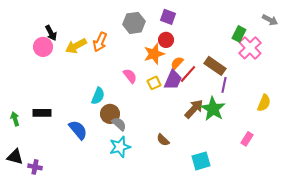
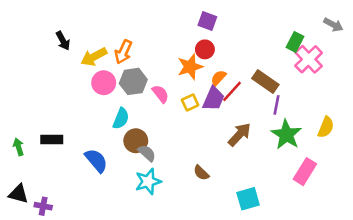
gray hexagon: (134, 23) -> (133, 81), moved
pink circle: (43, 47) -> (104, 83), moved
green star: (213, 109) -> (286, 135), moved
pink rectangle: (247, 139) -> (305, 172), size x1.5

